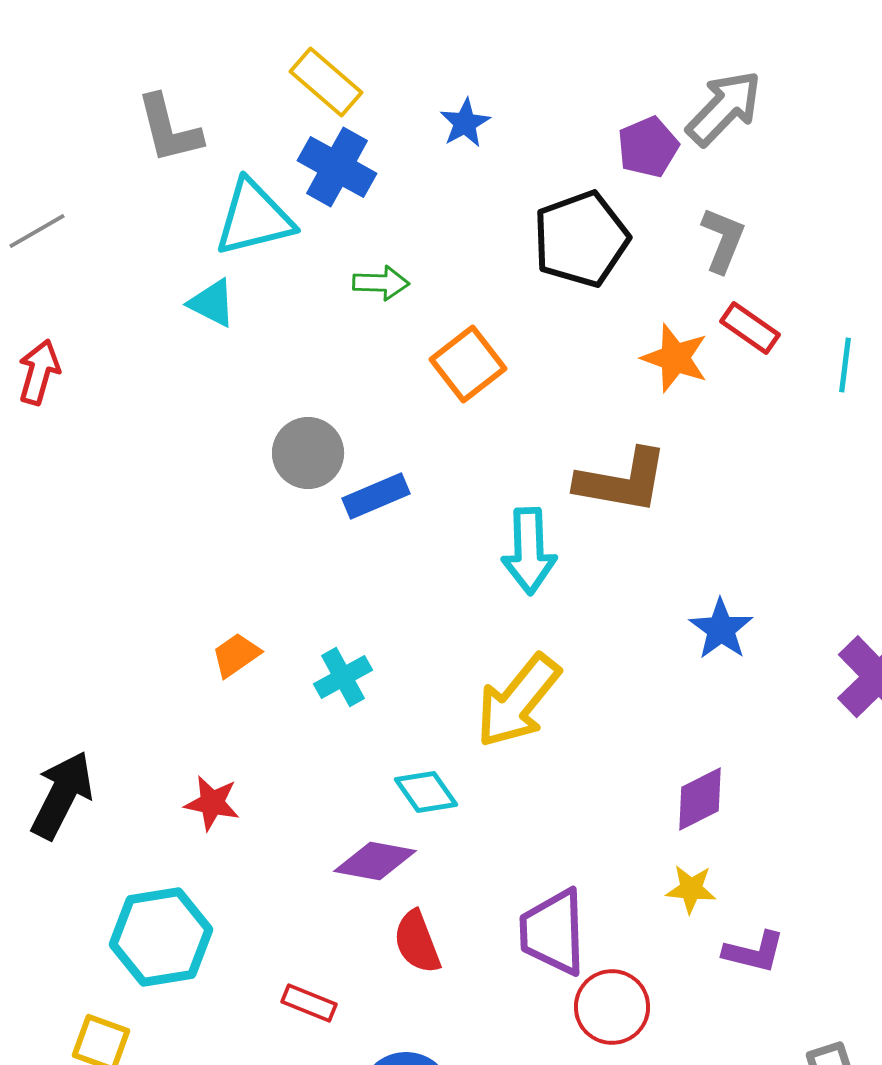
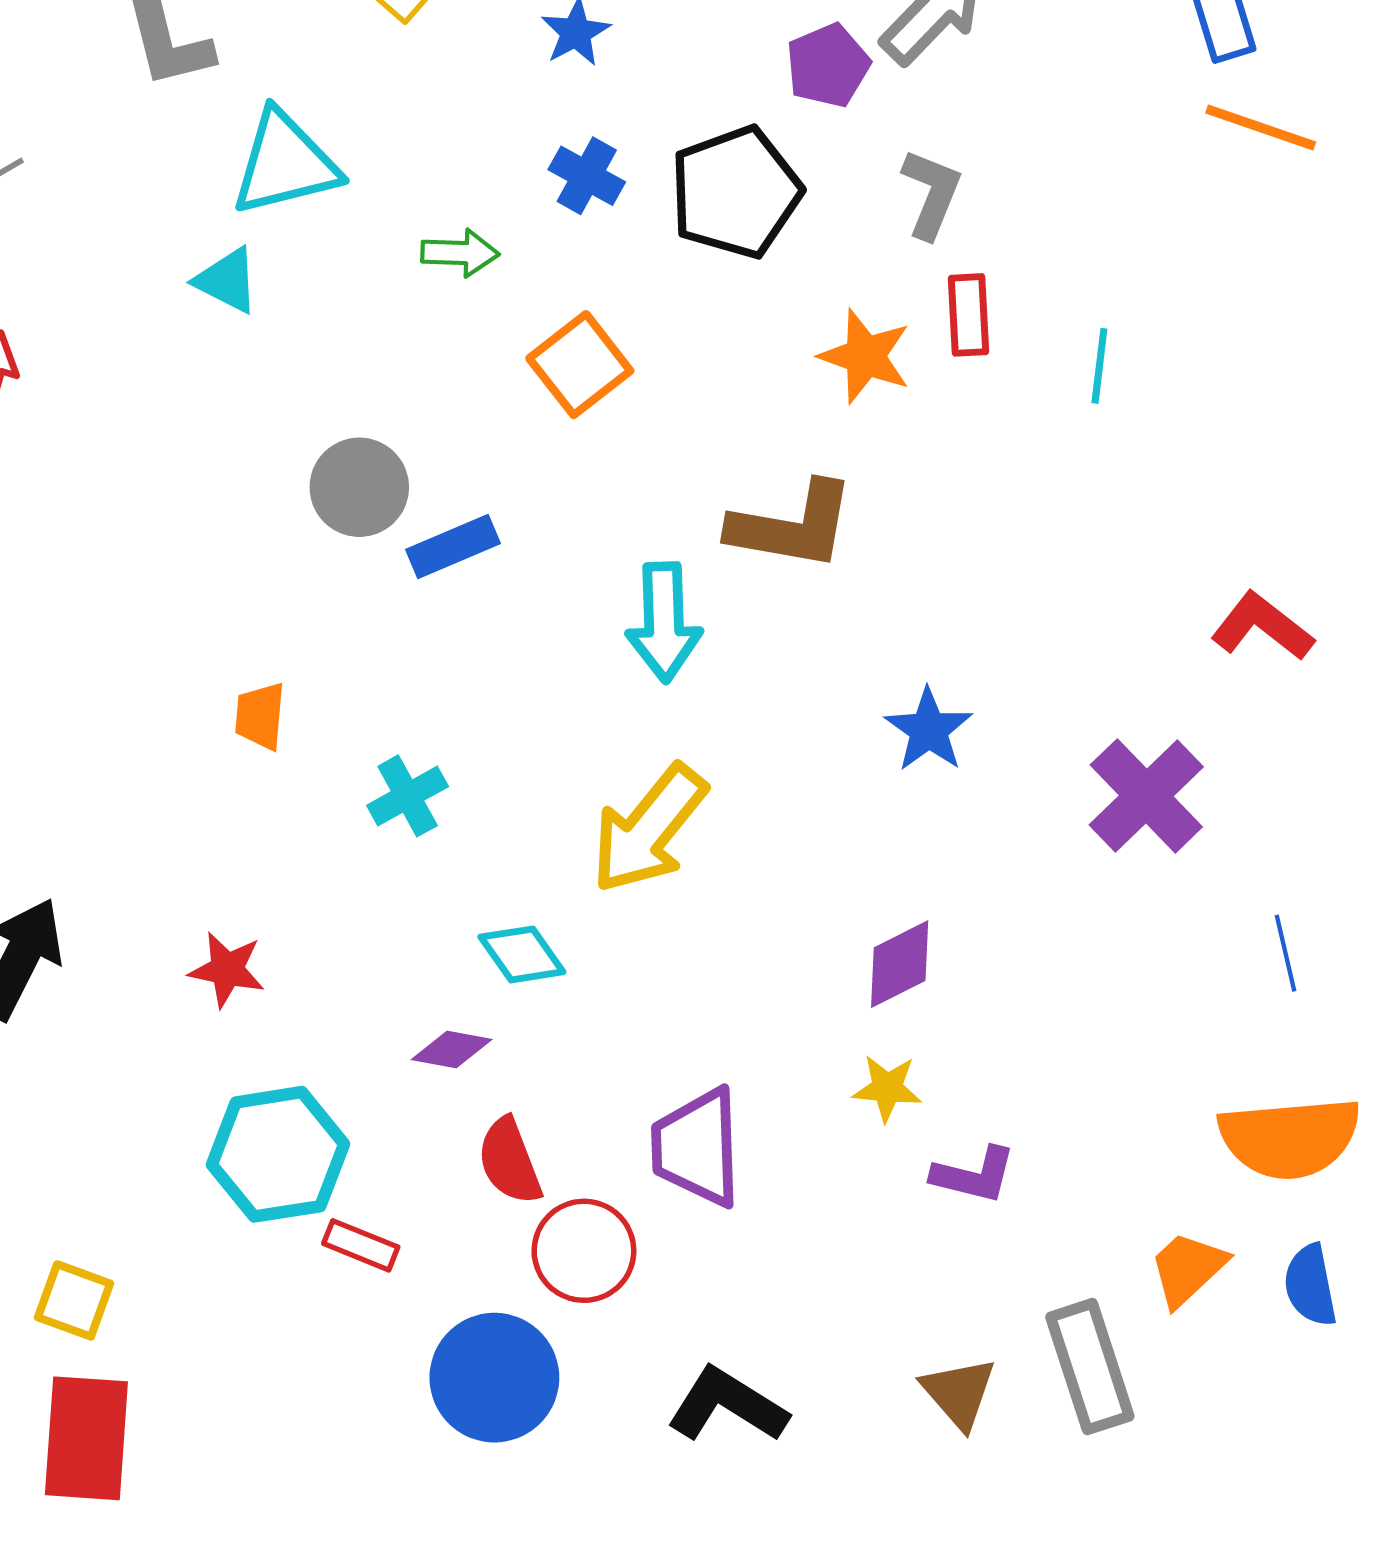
blue cross: (337, 167) -> (587, 176), moved, size x0.7
red rectangle: (750, 328) -> (969, 315), turned 52
orange trapezoid: (236, 655) -> (260, 716), moved, turned -50
purple diamond: (375, 861) -> (452, 1050), size x0.7
cyan hexagon: (161, 937) -> (278, 1154), moved
red circle: (612, 1007) -> (584, 1251), moved

